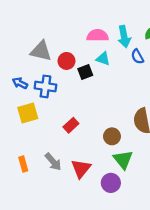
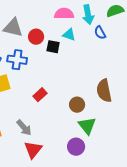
black square: (85, 72) -> (53, 47), turned 32
red triangle: (81, 168) -> (33, 150), moved

